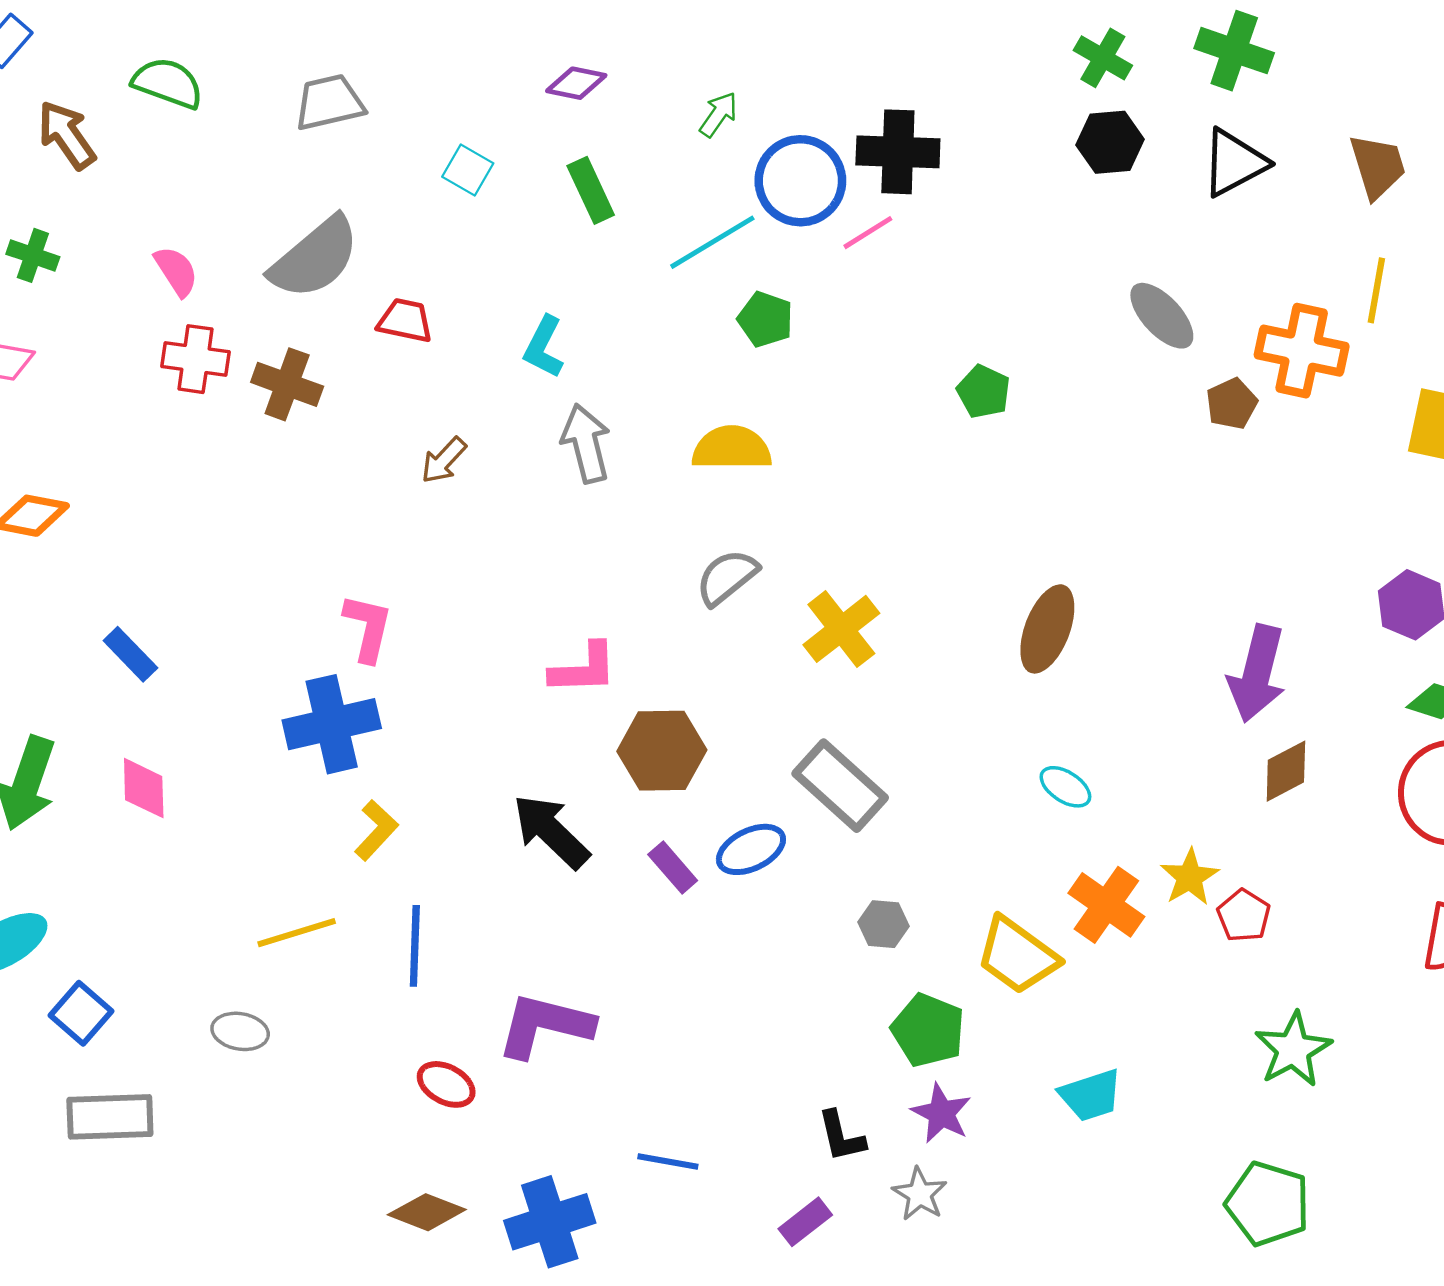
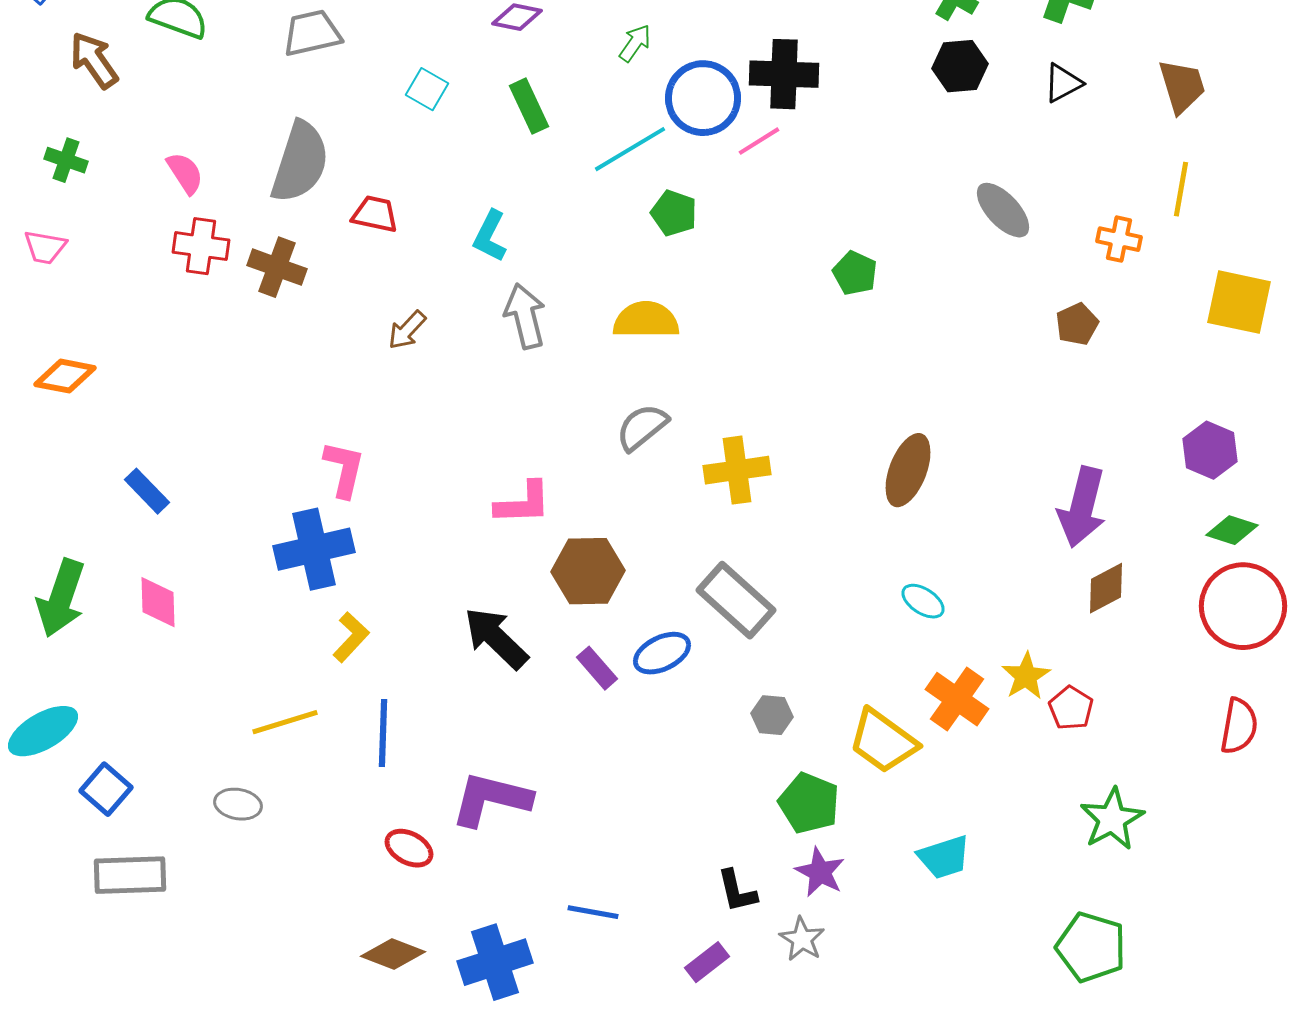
black triangle: (1234, 163) -> (1063, 83), size x0.7
gray semicircle: (315, 258) -> (300, 162), turned -32
orange cross: (1302, 351) -> (1119, 239), size x0.6
brown pentagon: (1232, 404) -> (1077, 324), moved
yellow cross: (841, 629) -> (737, 470), turned 30

